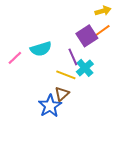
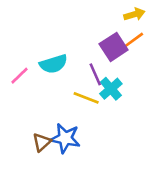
brown triangle: (62, 94) -> (42, 142), moved
blue star: (50, 106) -> (65, 138), turned -30

